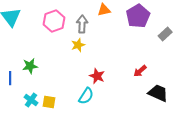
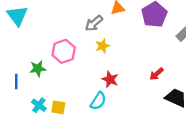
pink hexagon: (54, 21) -> (64, 51), moved
gray arrow: (82, 24) -> (94, 23), turned -132
yellow star: (78, 45) -> (103, 46), moved

